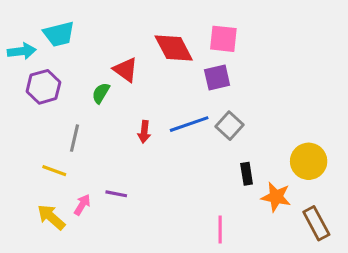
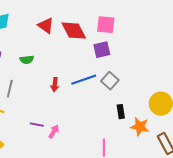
red triangle: (126, 70) -> (46, 26), moved
green semicircle: (101, 93) -> (27, 60), turned -128
pink arrow: (82, 205) -> (54, 132), moved

